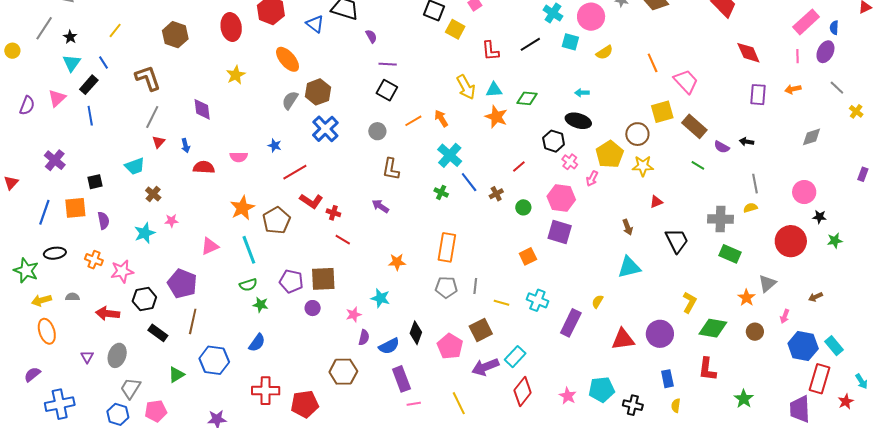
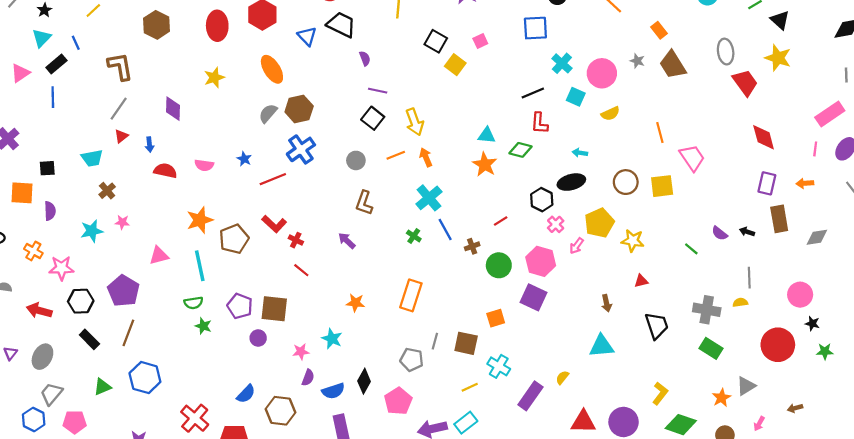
red L-shape: (490, 51) -> (539, 123), moved
yellow arrow: (466, 87) -> (415, 122), moved
black ellipse: (578, 121) -> (571, 182), turned -40
brown rectangle: (694, 126) -> (779, 219), moved, turned 30
brown circle: (637, 134) -> (626, 182), moved
red line: (295, 172) -> (273, 179), moved
green circle: (523, 207) -> (499, 265), size x1.5
gray pentagon: (446, 287) -> (412, 360), moved
yellow line: (502, 303) -> (470, 387), moved, turned -49
brown square: (481, 330) -> (466, 343), moved, turned 30
blue semicircle: (257, 343) -> (246, 394), moved
red cross: (266, 391) -> (195, 418), turned 32

